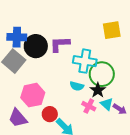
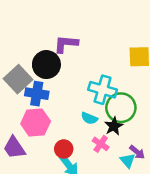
blue cross: (17, 37) -> (37, 94), moved
purple L-shape: (60, 44) -> (66, 44), moved
cyan triangle: (107, 104) -> (128, 161), moved
red circle: (50, 114) -> (64, 149), moved

